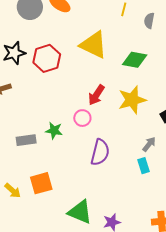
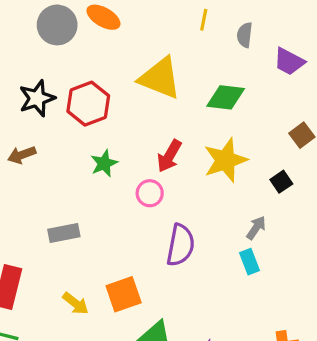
green star: (54, 131) -> (104, 163), moved, turned -30
orange square: (41, 183) -> (124, 294), moved
yellow arrow: (13, 191) -> (75, 303), moved

